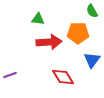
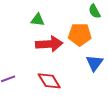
red diamond: (63, 77) -> (49, 81), moved

